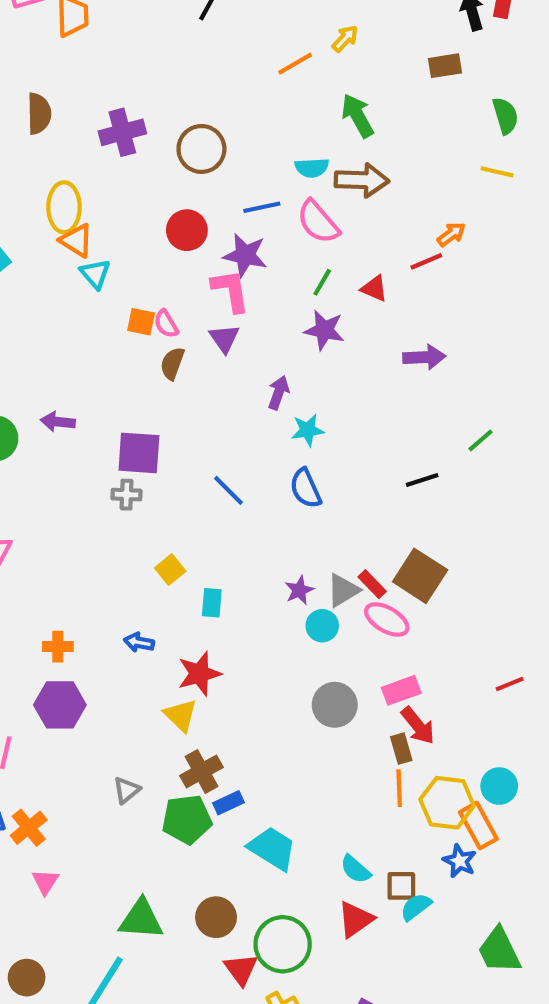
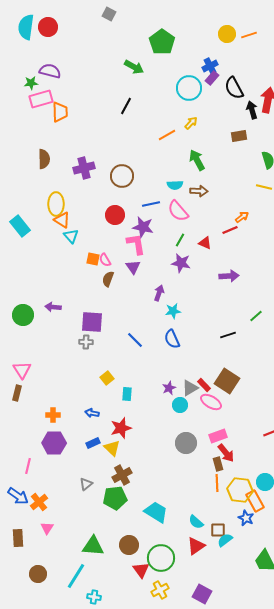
brown arrow: (362, 180) -> (199, 191), size x0.7
blue rectangle: (229, 803) -> (93, 443), moved

